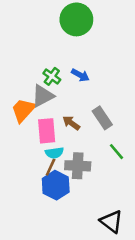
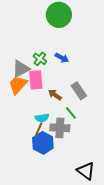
gray triangle: (43, 96) -> (21, 69), moved
pink rectangle: (47, 131) -> (36, 80), moved
green line: (117, 152) -> (71, 113), moved

